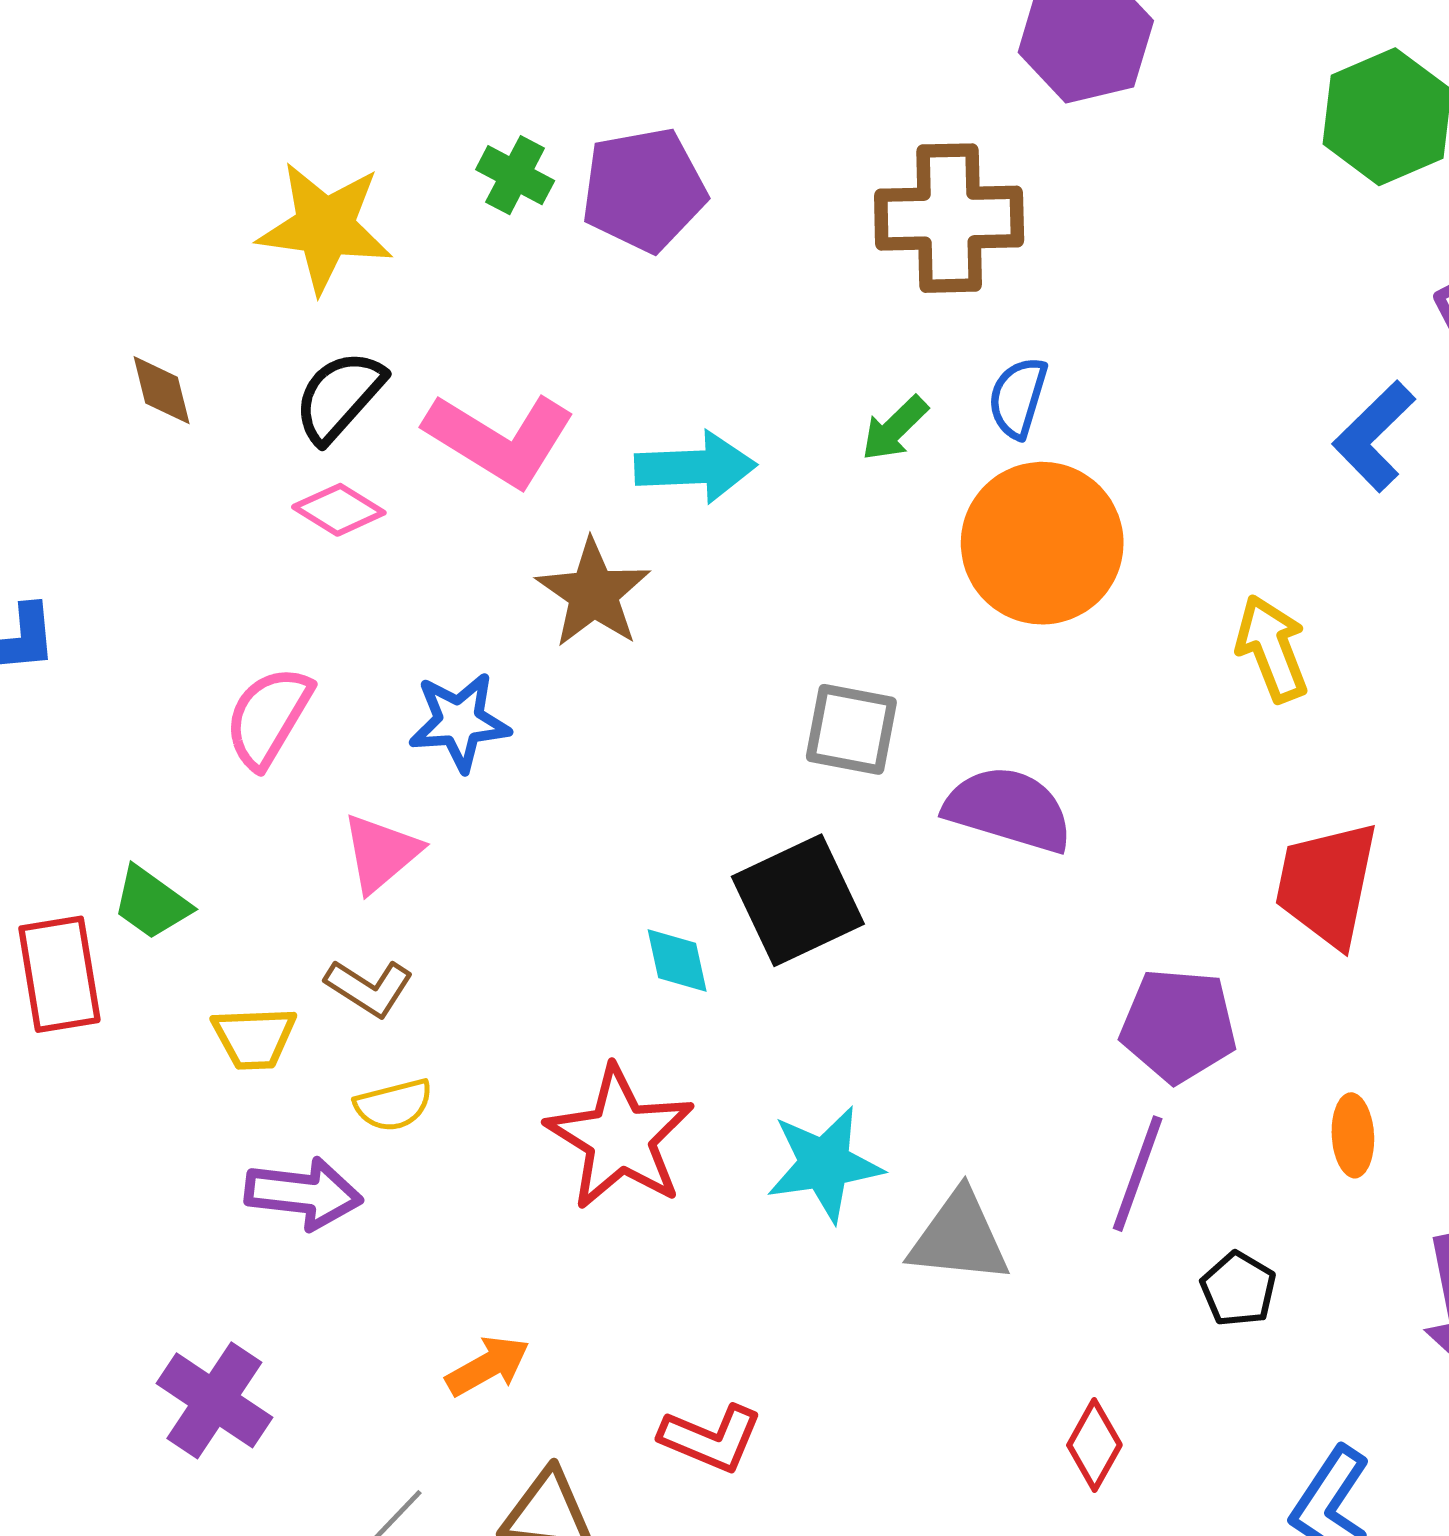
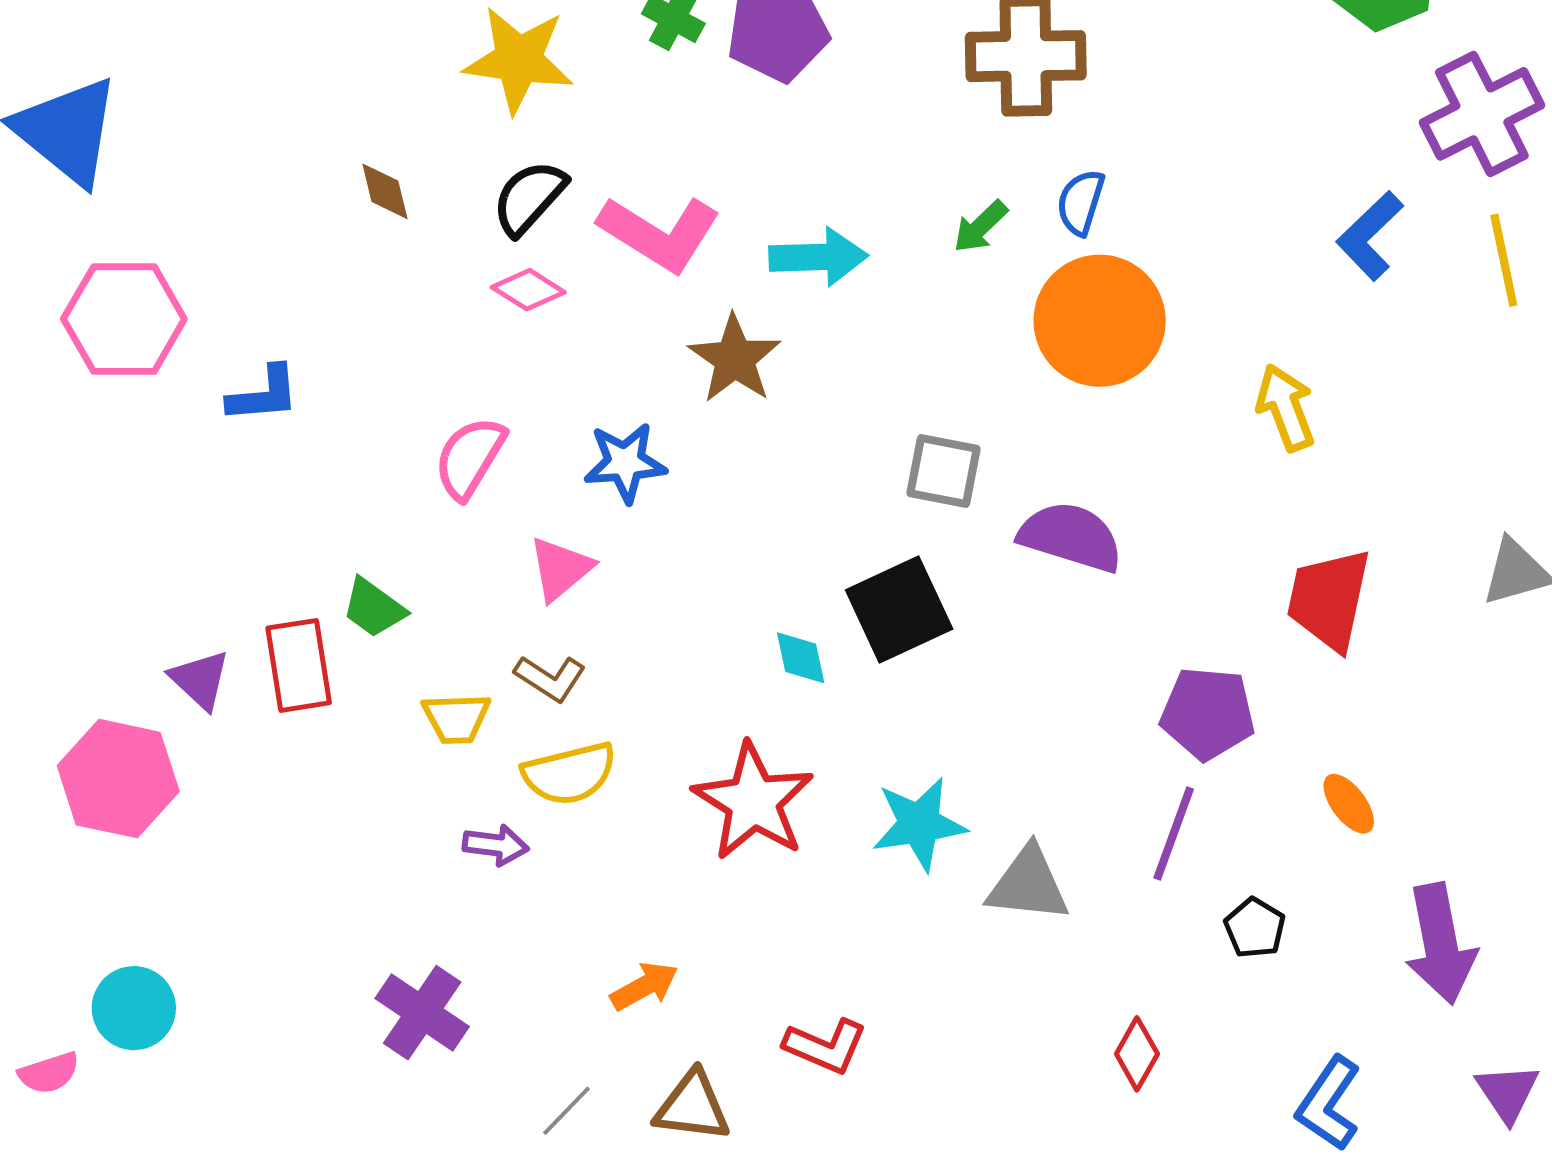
yellow semicircle: (393, 1105) -> (569, 774), size x1.5
orange ellipse: (1353, 1135) -> (1349, 804), turned -34
purple arrow: (303, 1194) -> (496, 845), size x0.7

